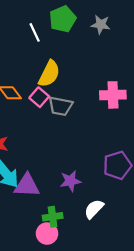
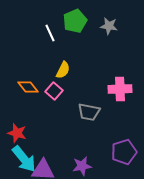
yellow semicircle: (49, 74) -> (63, 70), size x0.7
gray trapezoid: (60, 106) -> (89, 112), moved

